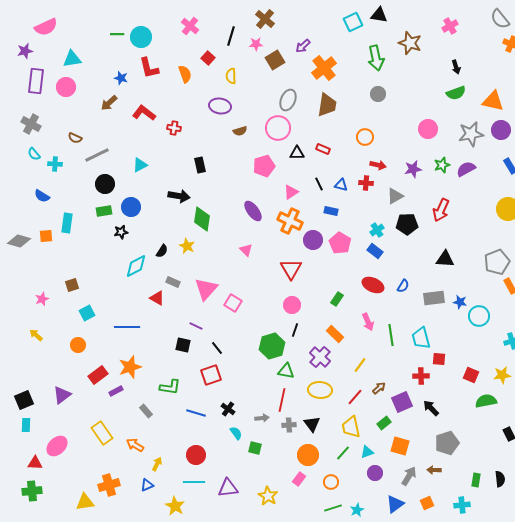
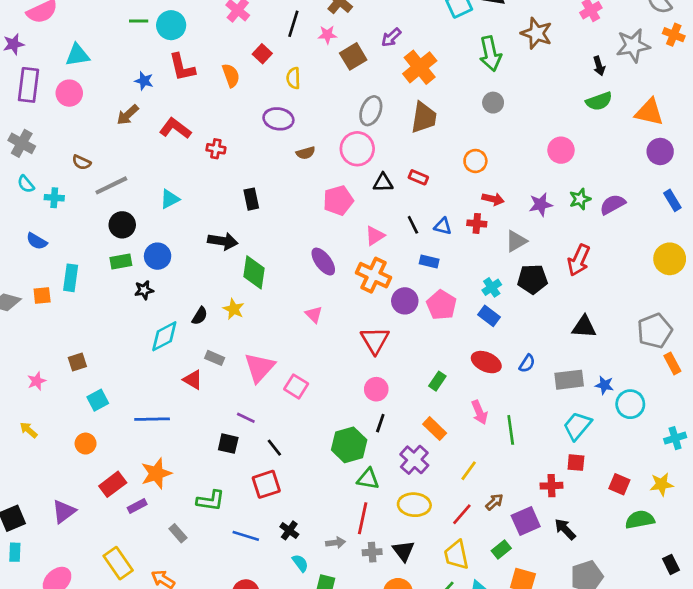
gray star: (471, 134) -> (633, 46), moved
cyan trapezoid: (421, 338) -> (577, 426), moved, turned 55

